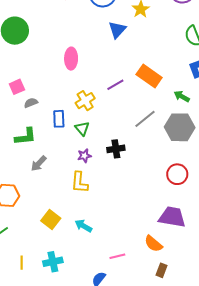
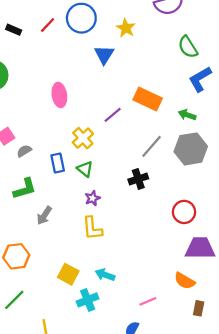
black cross: (116, 149) -> (138, 179), moved
red circle: (177, 174) -> (184, 212), moved
cyan cross: (53, 262) -> (88, 300), moved

